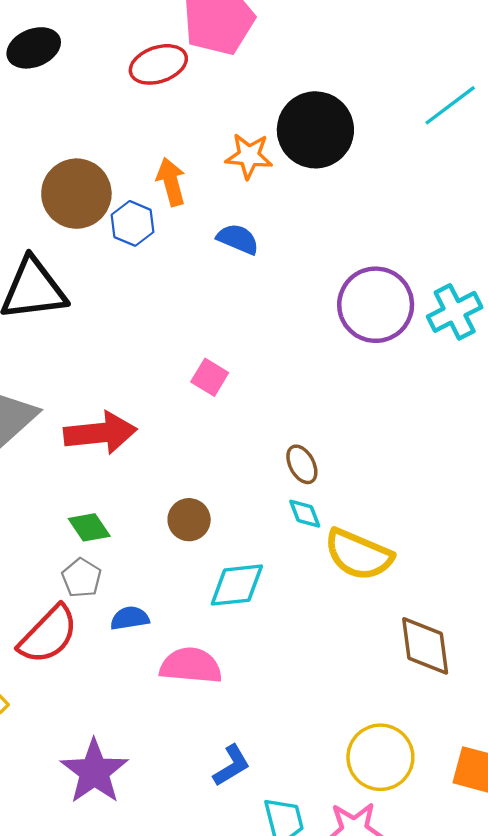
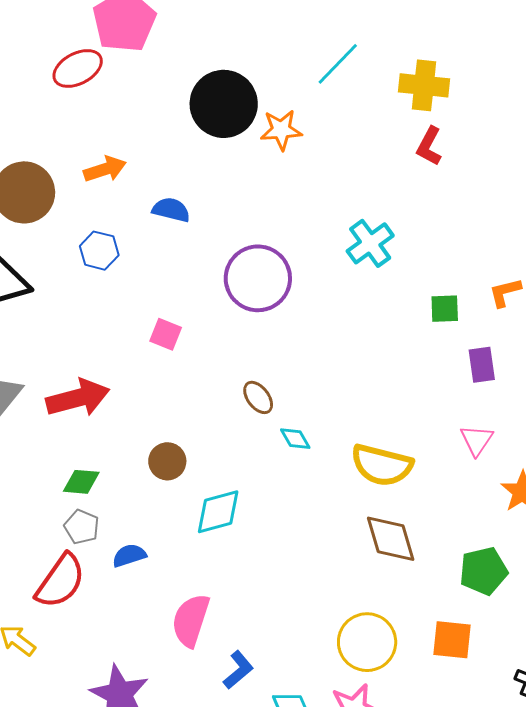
orange star: (249, 156) -> (281, 130), moved
orange arrow: (171, 182) -> (105, 169), turned 96
blue hexagon: (133, 223) -> (99, 251), moved
purple circle: (376, 305) -> (258, 278), moved
cyan diamond: (305, 514) -> (295, 439), moved
green diamond: (89, 527) -> (81, 482), turned -42
yellow semicircle: (358, 555) -> (382, 465), moved
pink semicircle: (191, 666) -> (191, 620), moved, turned -68

